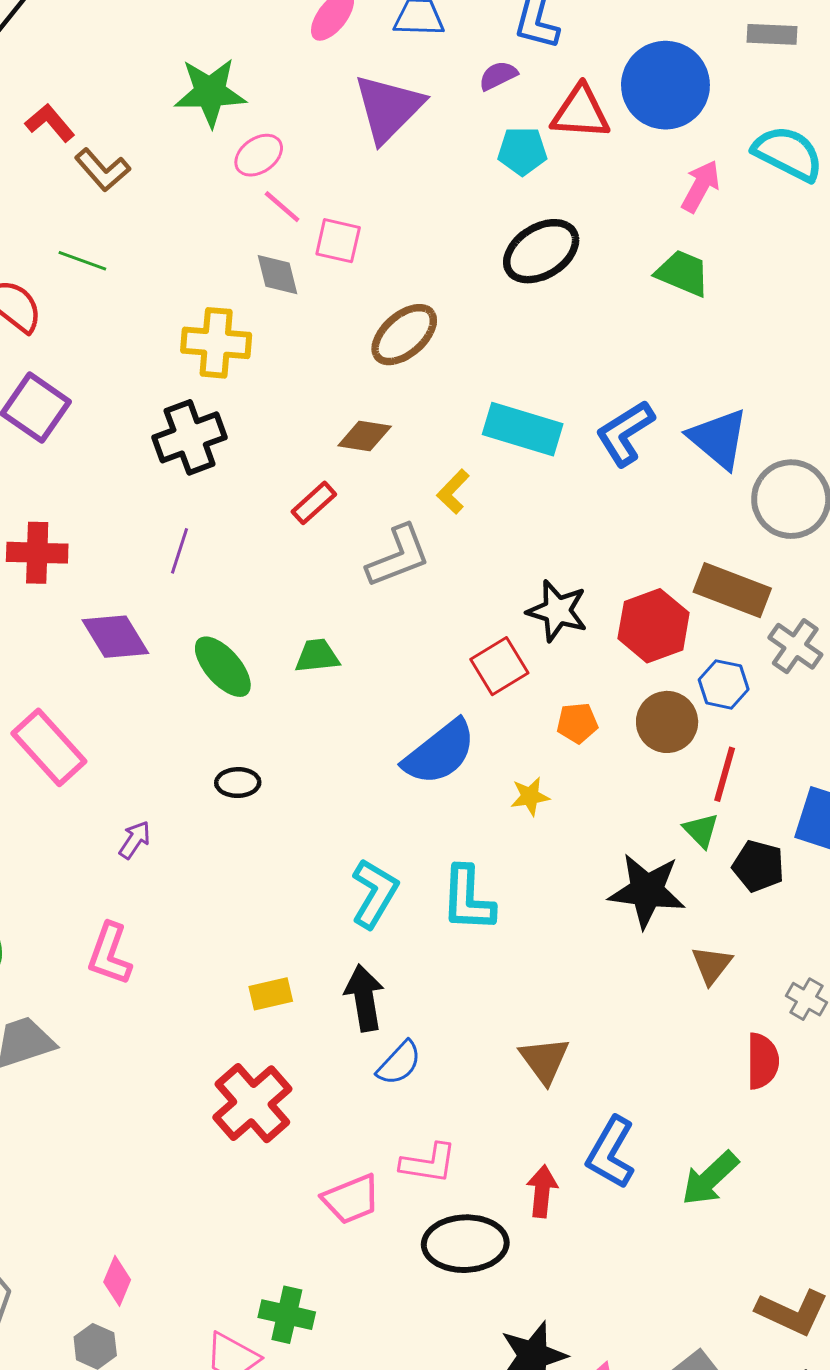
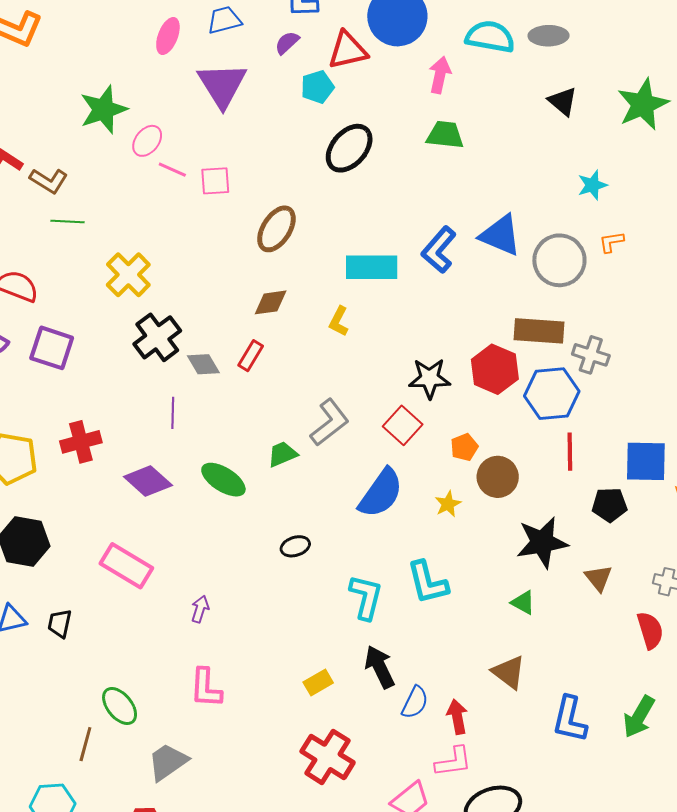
green line: (82, 261) -> (67, 222), moved
gray diamond: (278, 275) -> (203, 364), moved
yellow cross: (216, 343) -> (128, 275), moved, turned -33
gray L-shape: (398, 556) -> (330, 422), moved
blue hexagon: (724, 684) -> (552, 394), size x1.6
brown circle: (667, 722) -> (498, 477), moved
black ellipse: (238, 783) -> (295, 546), moved
green triangle: (701, 830) -> (523, 603), moved
red arrow: (542, 1191) -> (457, 717), moved

